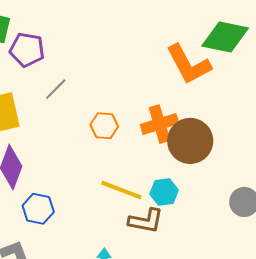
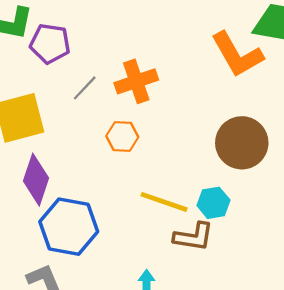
orange cross: (160, 124) -> (136, 81), moved
orange hexagon: (104, 126) -> (122, 137), moved
blue hexagon: (38, 209) -> (69, 227), size x1.6

